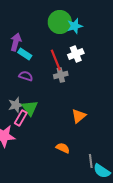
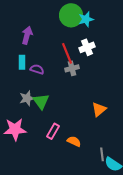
cyan rectangle: (25, 54) -> (22, 62), moved, turned 56
orange triangle: (79, 116) -> (99, 109), moved
pink rectangle: (21, 118) -> (53, 131), moved

